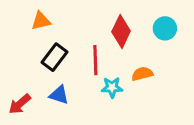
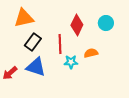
orange triangle: (41, 21) -> (24, 18), size x1.5
blue triangle: (59, 95) -> (36, 67), size x1.5

